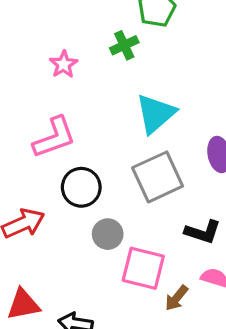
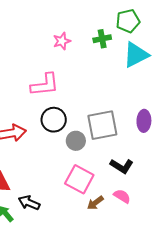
cyan triangle: (156, 114) -> (136, 55), moved
gray circle: (108, 234) -> (76, 141), moved

